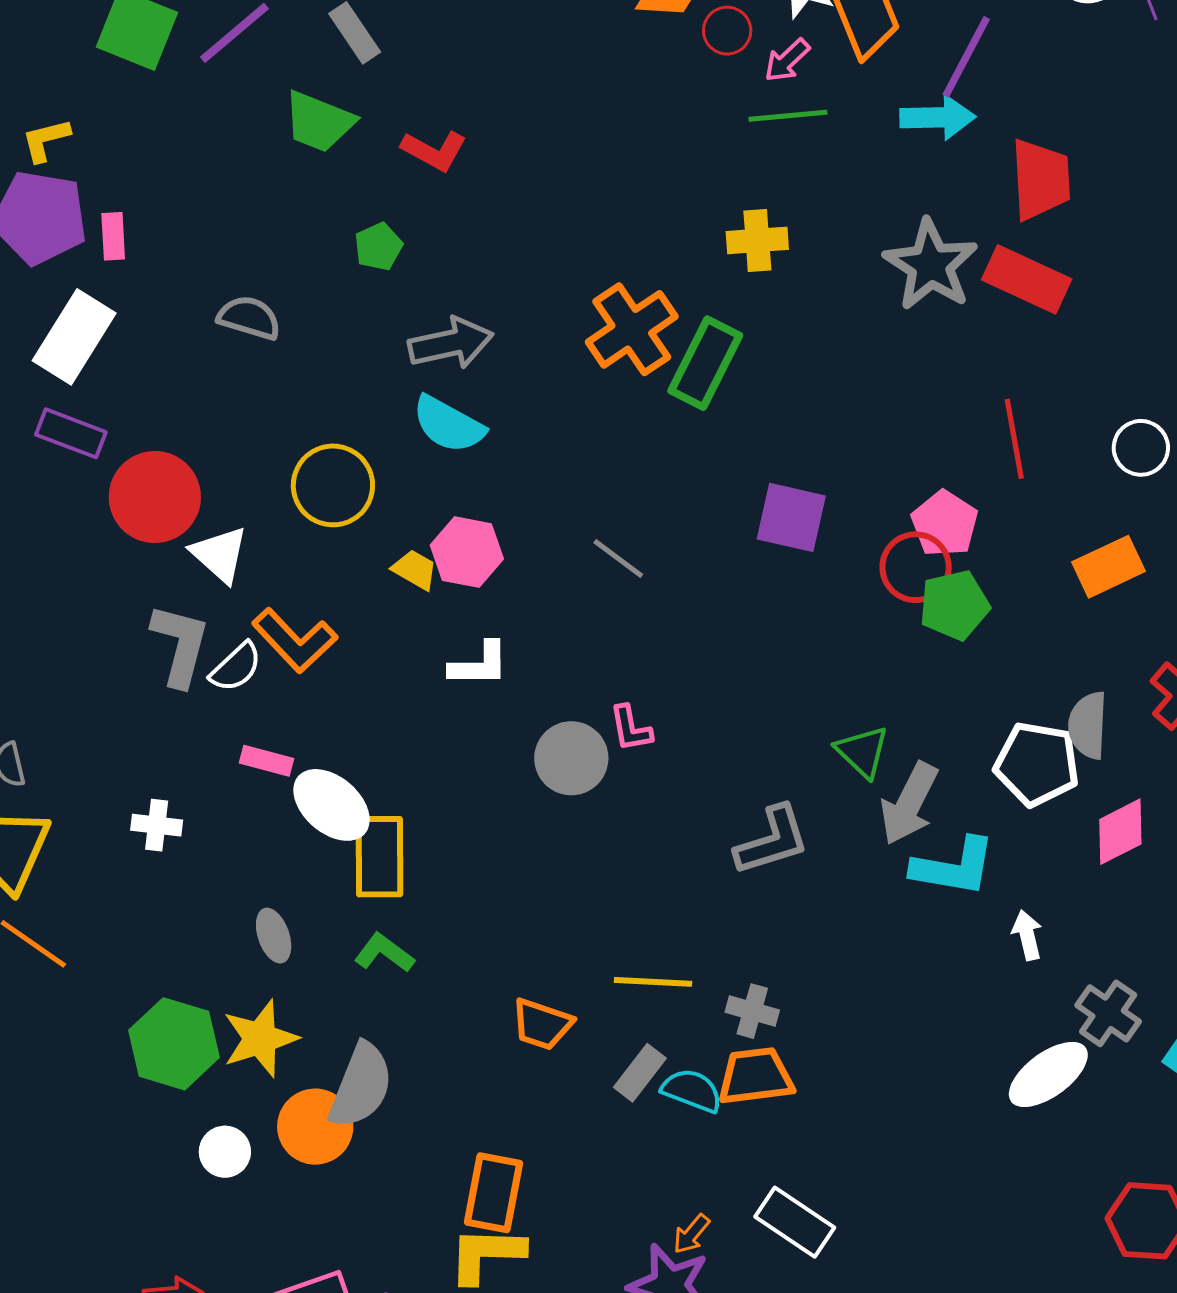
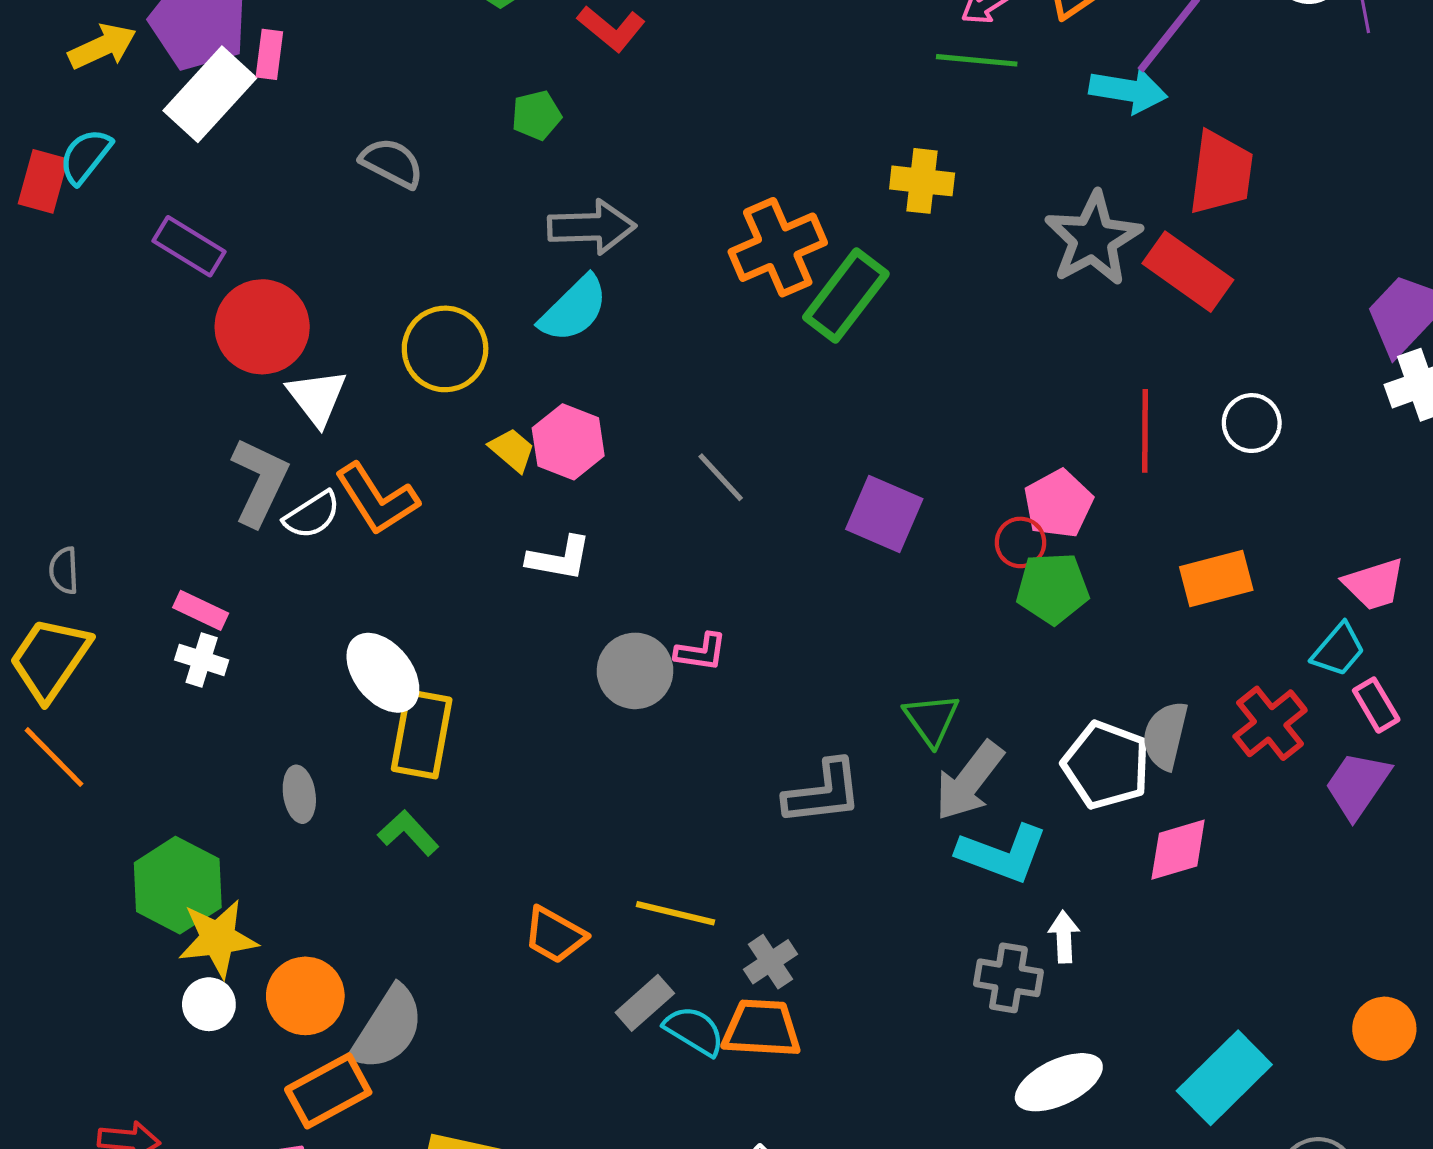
white rectangle: (74, 337) -> (210, 94), moved
cyan semicircle: (448, 424) -> (574, 309), turned -84
white circle: (1141, 448) -> (1252, 423), moved
purple square: (791, 517) -> (884, 514), moved
red circle: (916, 567) -> (1020, 542), size x0.7
pink L-shape: (631, 728) -> (701, 652), turned -82
pink rectangle: (267, 761) -> (201, 610), moved
gray cross: (752, 1011) -> (771, 962), turned 30
gray cross: (1108, 1013) -> (1008, 978), moved, turned -36
yellow star: (260, 1039) -> (218, 939), moved
gray semicircle: (361, 1086) -> (388, 1028), moved
orange rectangle: (493, 1193) -> (328, 1091), moved, turned 40

